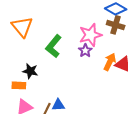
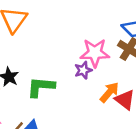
green L-shape: (54, 46) -> (41, 87), moved, turned 40

